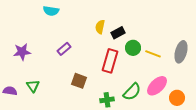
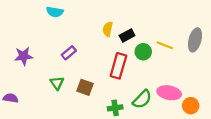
gray ellipse: (181, 52) -> (195, 40), moved
yellow line: (153, 54) -> (165, 45), moved
green triangle: (33, 86) -> (57, 83), moved
pink ellipse: (157, 86) -> (169, 93), turned 55

